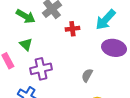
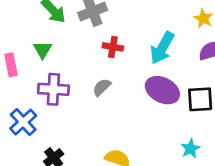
cyan arrow: (106, 20) -> (162, 48), turned -30
gray semicircle: (87, 75) -> (102, 87), moved

